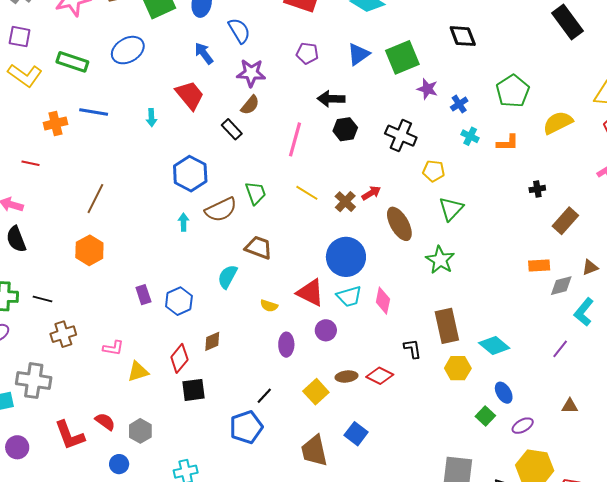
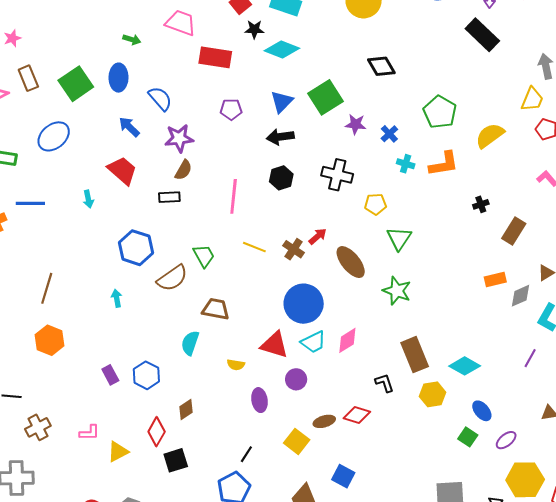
black arrow: (331, 99) -> (280, 137), moved
black rectangle: (232, 129) -> (169, 197), turned -40
orange L-shape: (508, 143) -> (444, 164), size x1.4
cyan arrow: (184, 222) -> (117, 298), moved
pink diamond: (383, 301) -> (347, 340), turned 56

